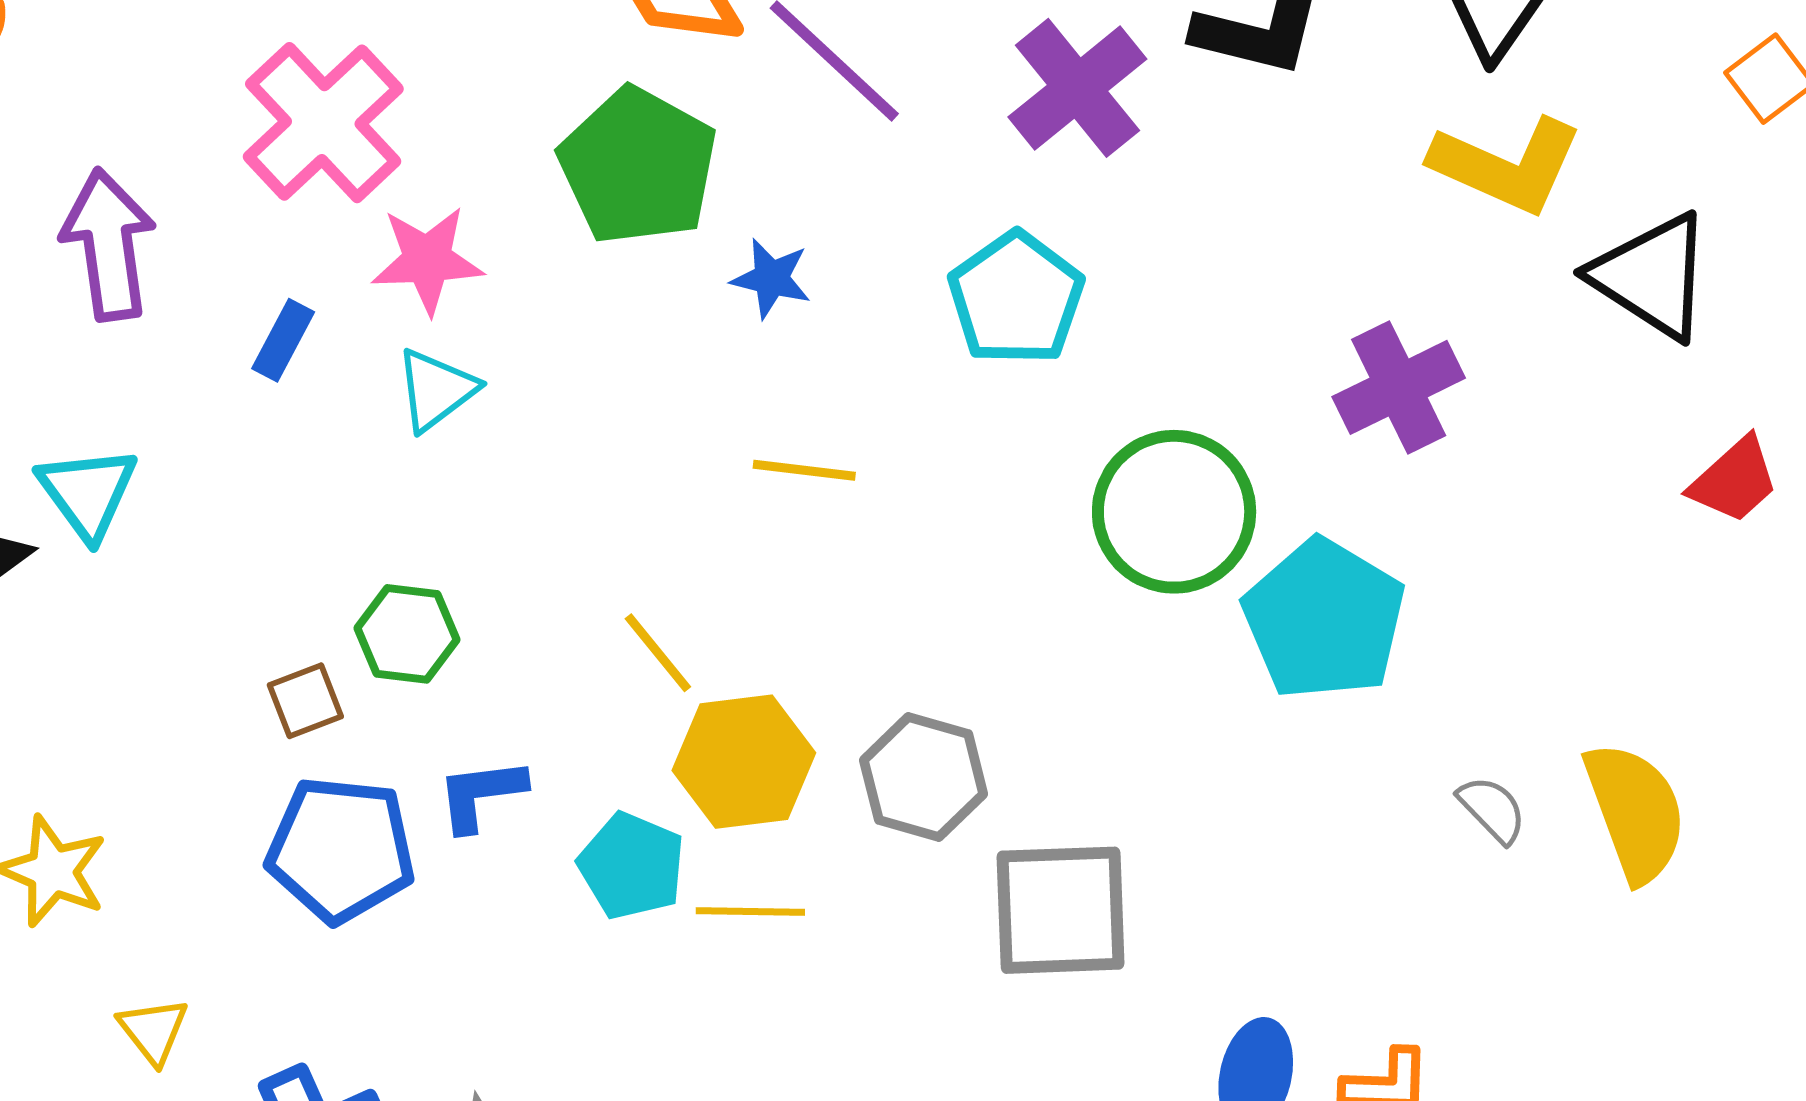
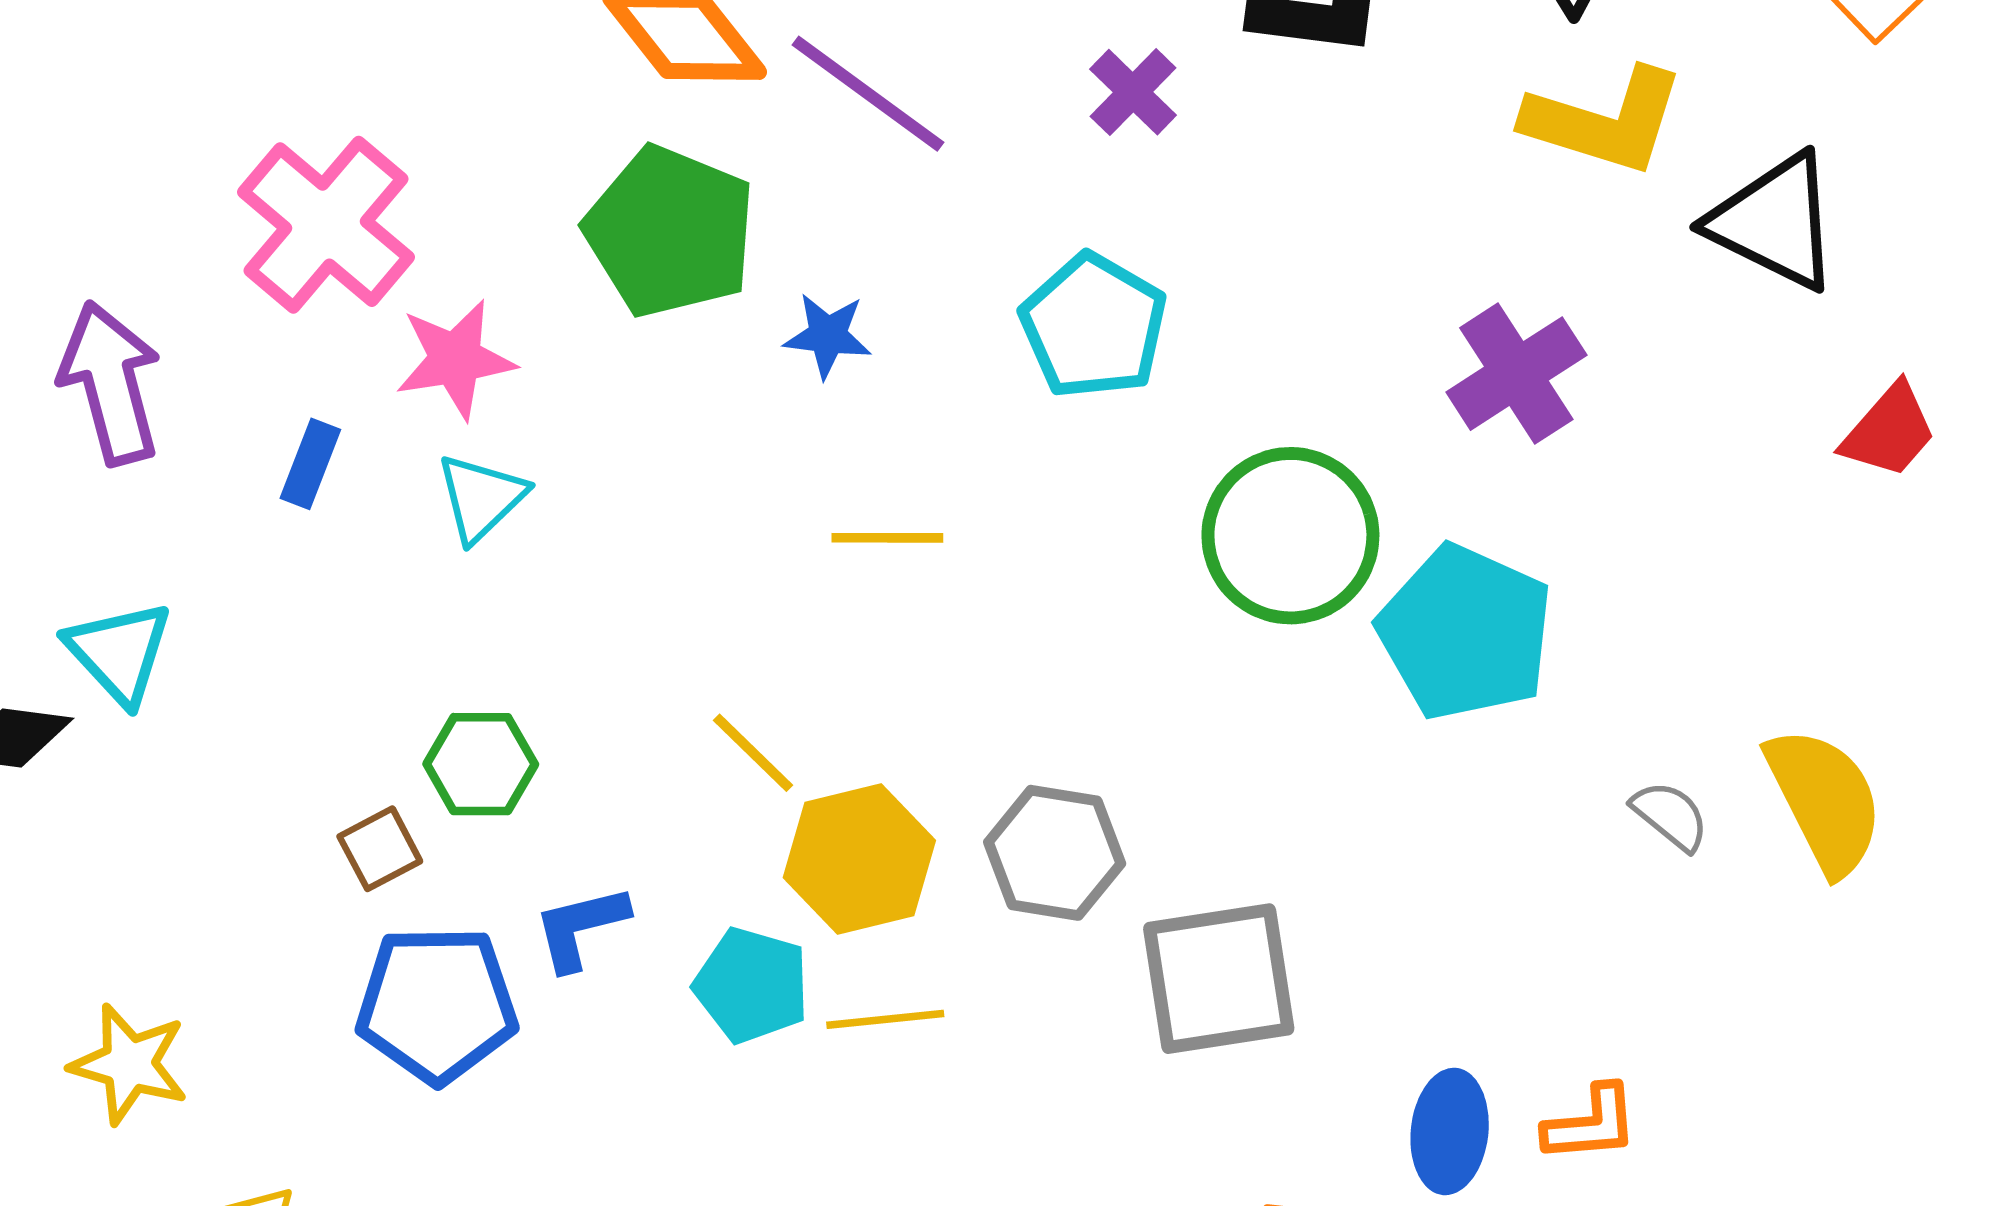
purple cross: (1077, 88) -> (1133, 92), size x0.6

